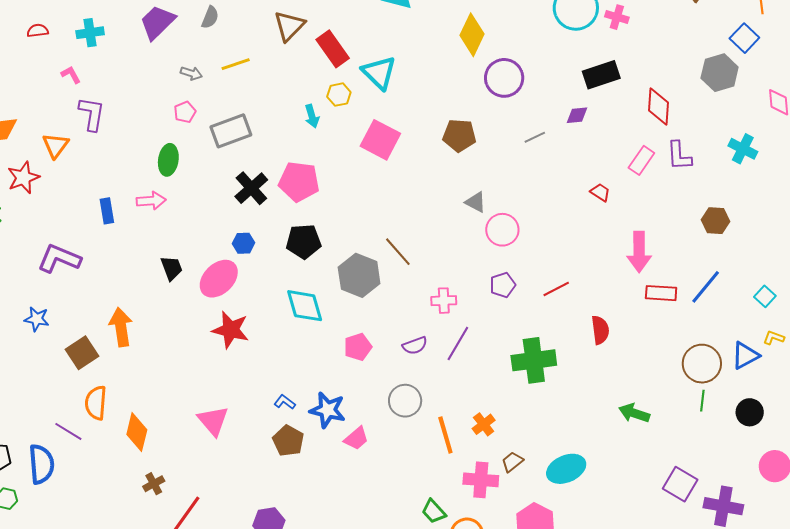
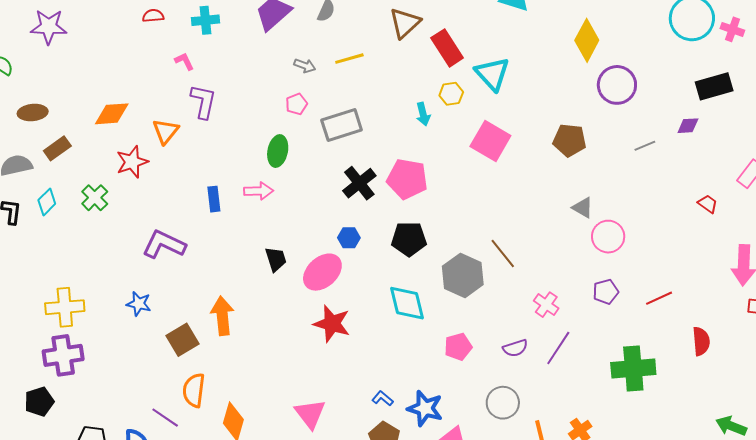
pink cross: (444, 301) -> (546, 305), turned 35

